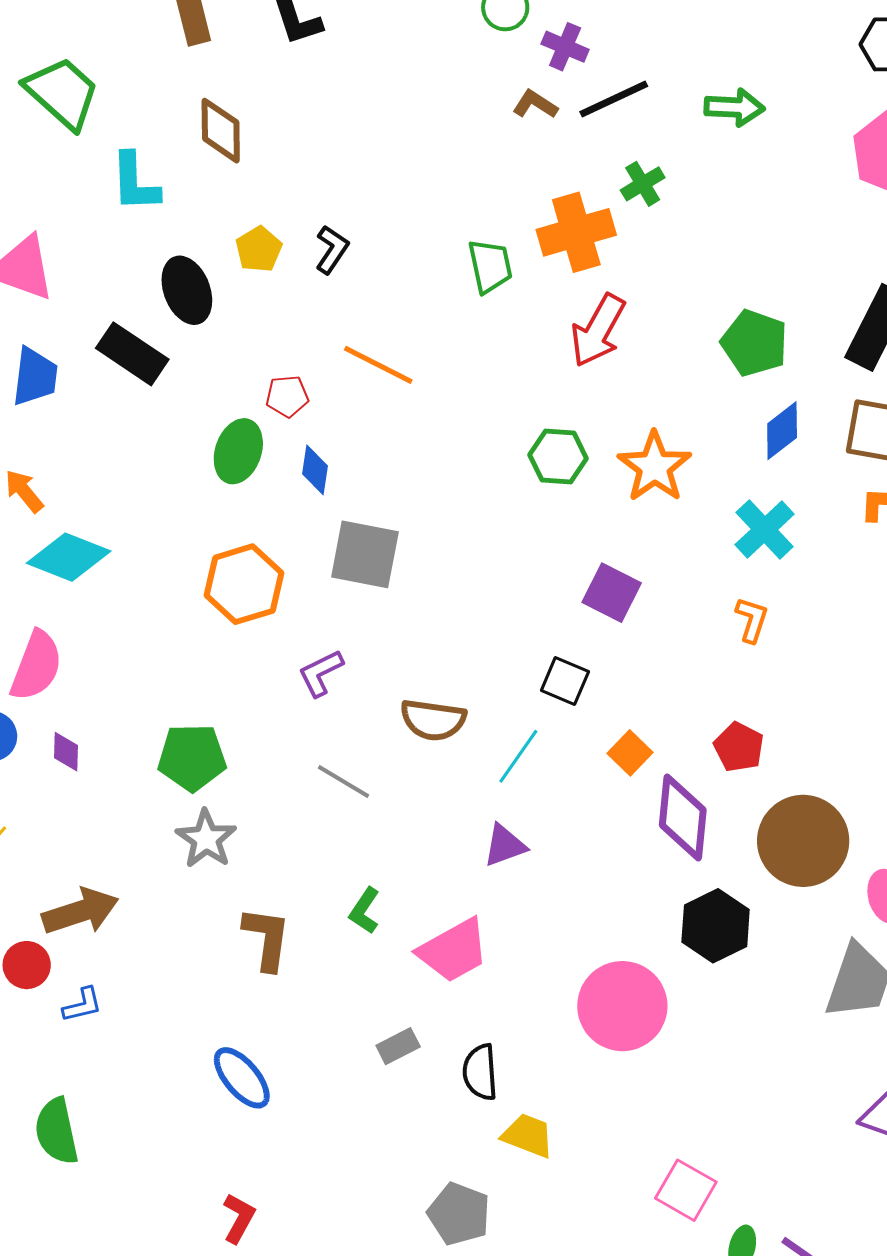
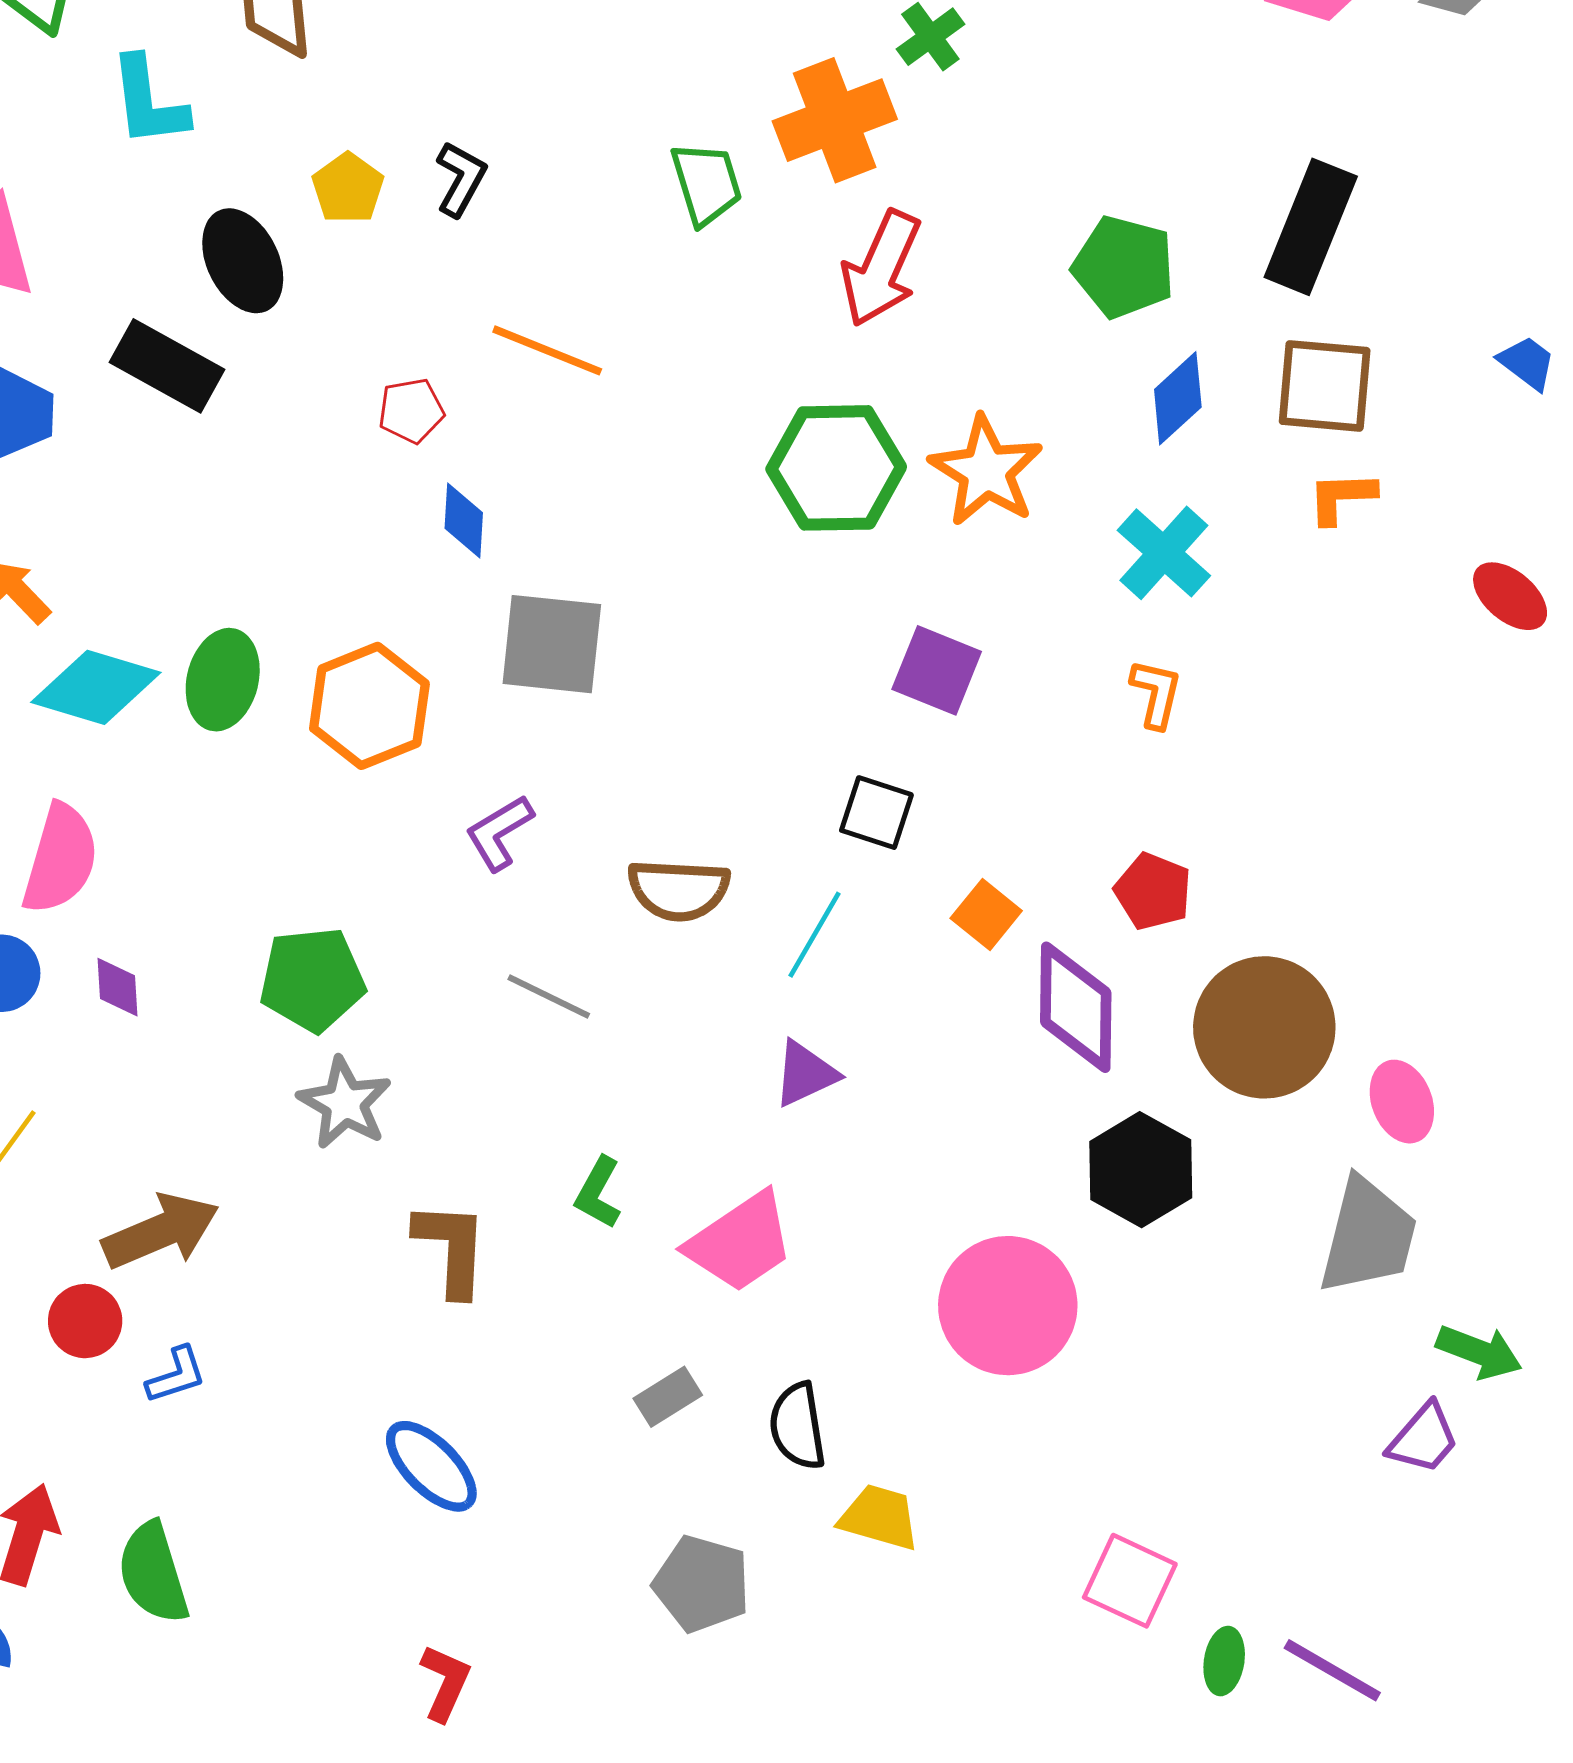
green ellipse: (238, 451) -> (223, 680), moved
green hexagon: (558, 457) -> (836, 468), size x1.5
gray pentagon: (459, 1214) -> (702, 1584), moved

